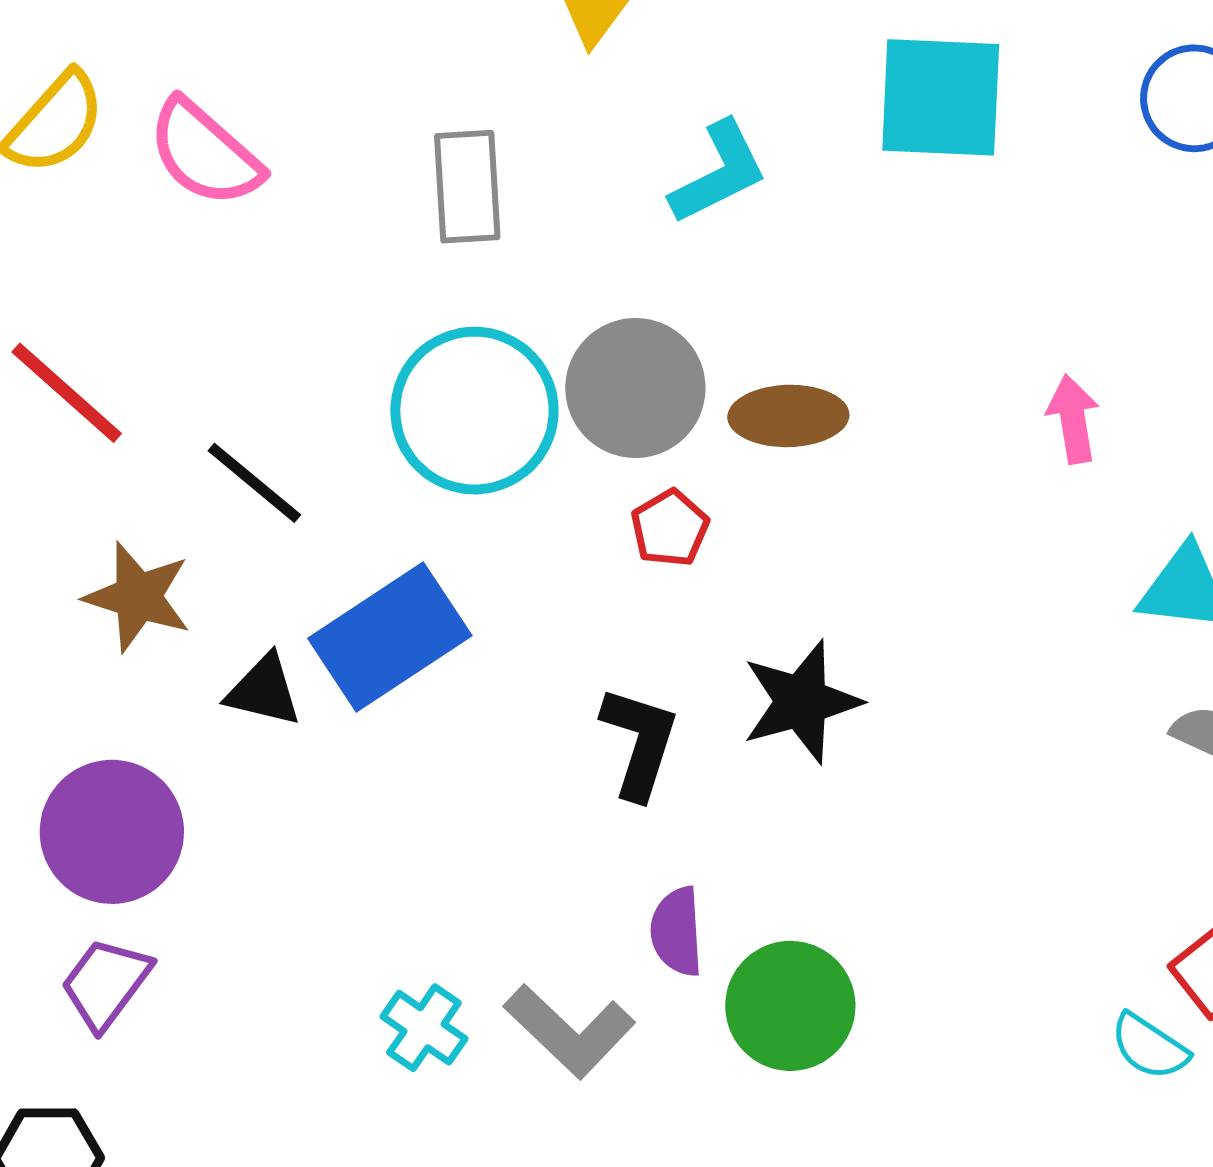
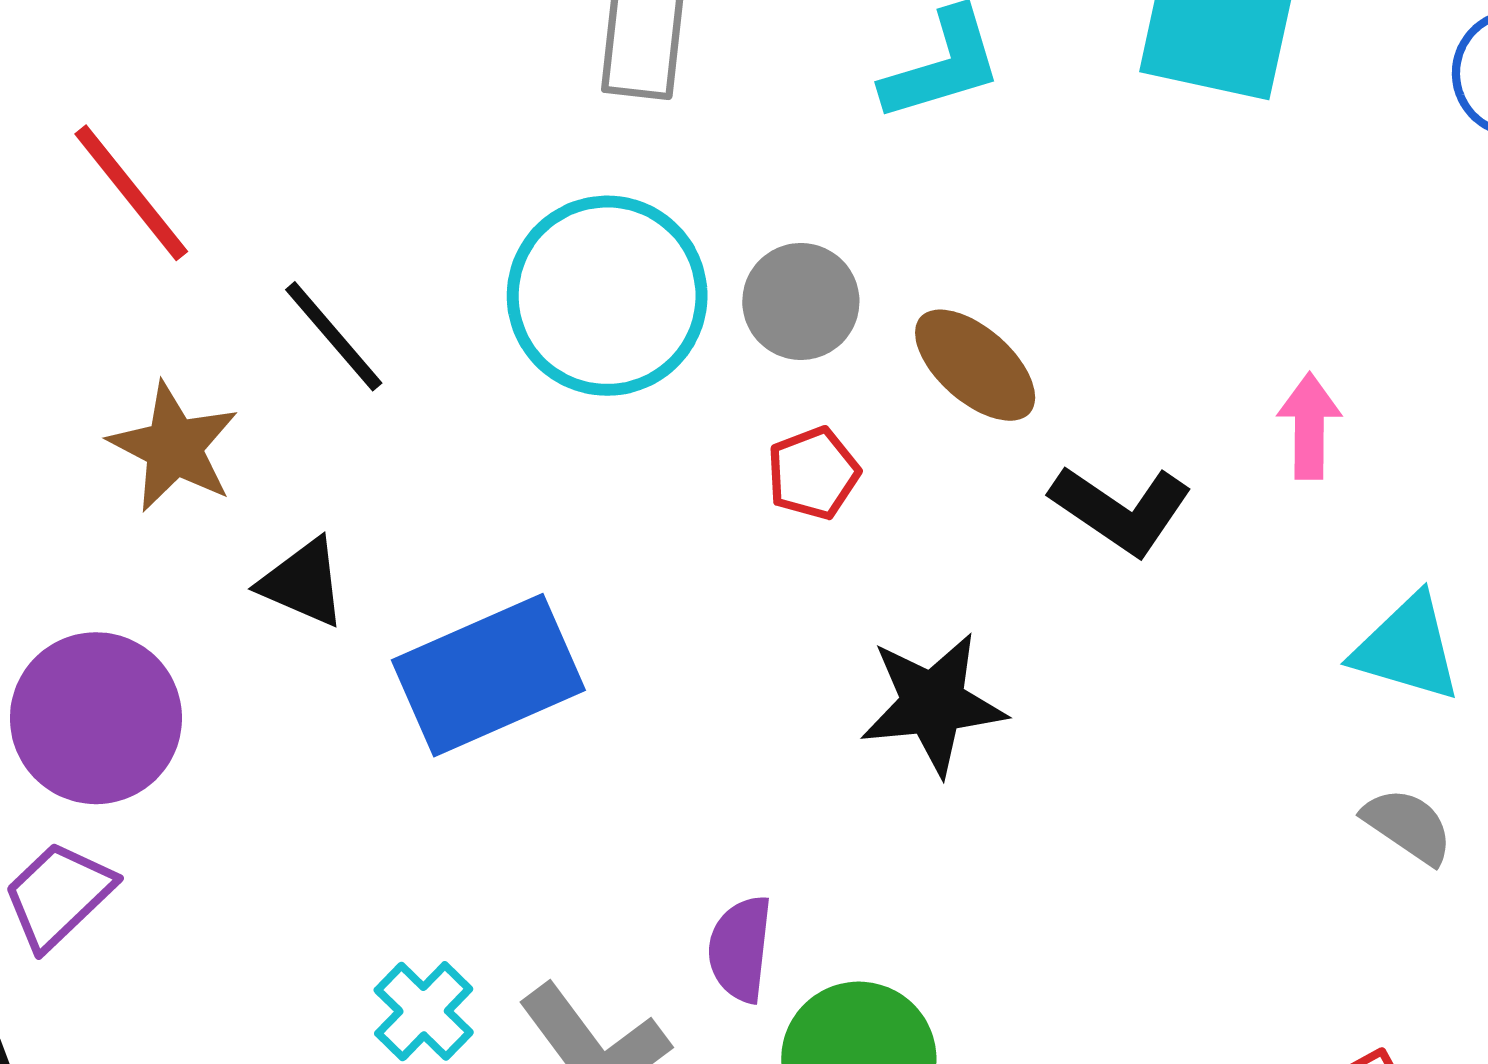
gray circle: (635, 388) -> (801, 301), size x0.7
brown ellipse: (788, 416) -> (975, 365), turned 33
blue rectangle: (390, 637) -> (488, 675), moved
black L-shape: (639, 742) -> (1121, 510), moved, turned 97

